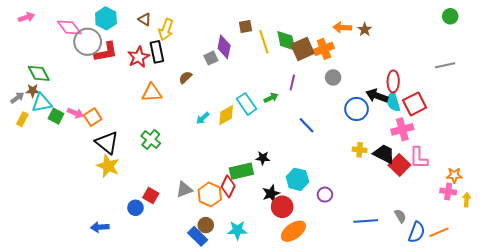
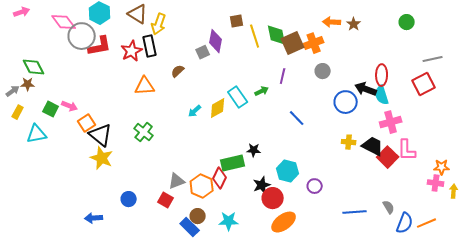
green circle: (450, 16) -> (407, 22), moved
brown triangle: (145, 19) -> (138, 14), size x1.5
cyan triangle: (42, 103) -> (37, 134), moved
red square: (415, 104) -> (424, 84), moved
orange square: (93, 117) -> (87, 123), moved
red square: (151, 196) -> (166, 200), moved

